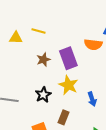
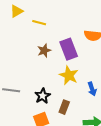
yellow triangle: (16, 38) -> (17, 11), moved, turned -32
black star: (43, 95) -> (43, 96), moved

